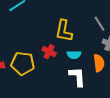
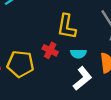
white L-shape: (77, 77) -> (82, 78), turned 55

